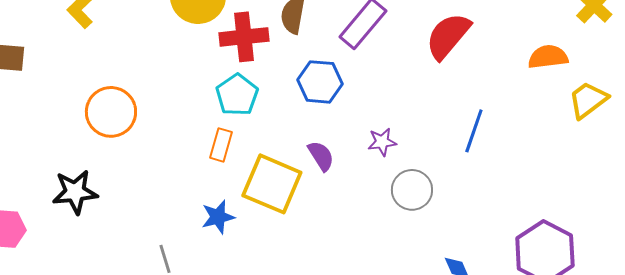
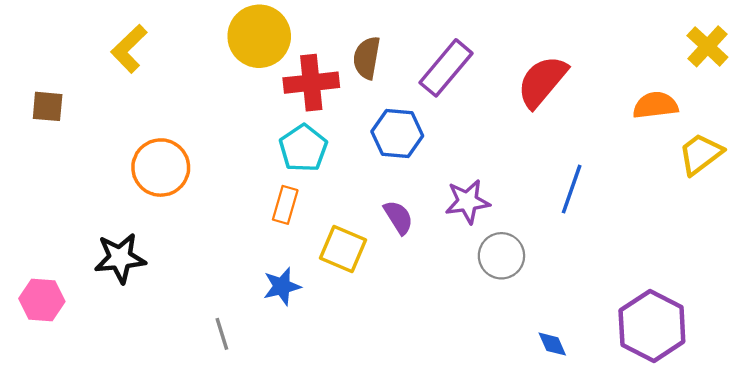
purple star: (382, 142) -> (467, 201), size x1.4
yellow square: (272, 184) -> (343, 249), size x0.7

